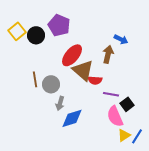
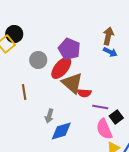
purple pentagon: (59, 25) -> (69, 49), moved
black circle: (36, 35) -> (14, 34), moved
brown arrow: (108, 54) -> (108, 36), moved
gray circle: (51, 84) -> (38, 60), moved

